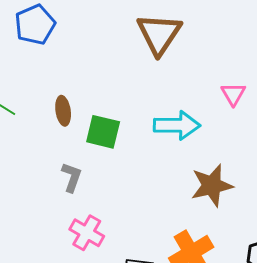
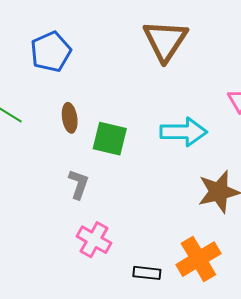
blue pentagon: (35, 25) -> (51, 52), moved

